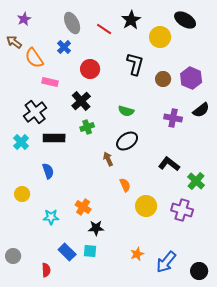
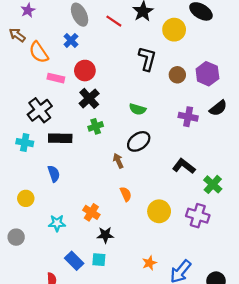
red circle: (90, 69) -> (85, 71), moved
cyan cross: (21, 142) -> (25, 143), turned -35
orange semicircle: (125, 185) -> (126, 194), moved
gray circle: (13, 256) -> (16, 237), moved

